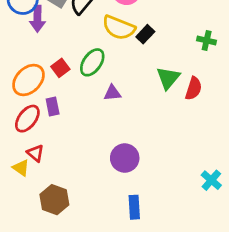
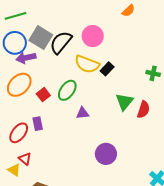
purple arrow: (37, 19) -> (26, 58), turned 78
orange ellipse: (28, 80) -> (19, 85), moved
purple circle: (125, 158) -> (106, 154), moved

